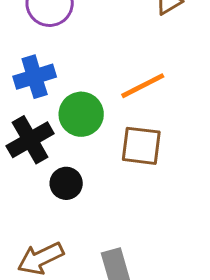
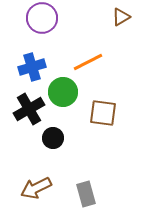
orange line: (143, 86) -> (88, 62), moved

